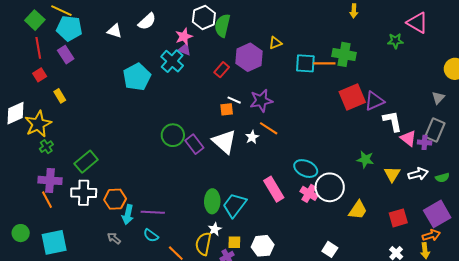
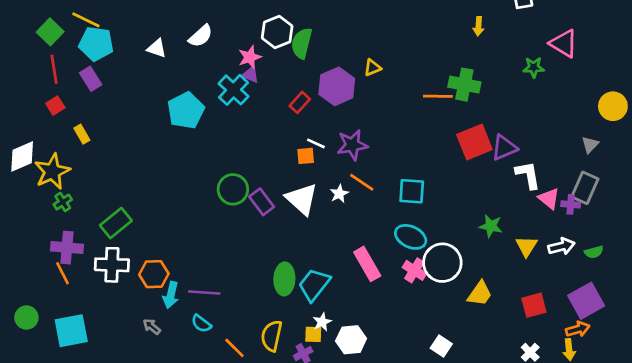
cyan square: (305, 63) -> (412, 191), moved
white star: (215, 229) -> (322, 322), moved

